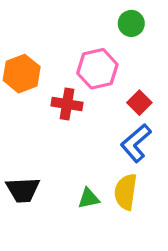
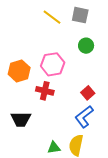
pink hexagon: (97, 69) -> (53, 64), moved
black trapezoid: (23, 190) -> (21, 119), moved

